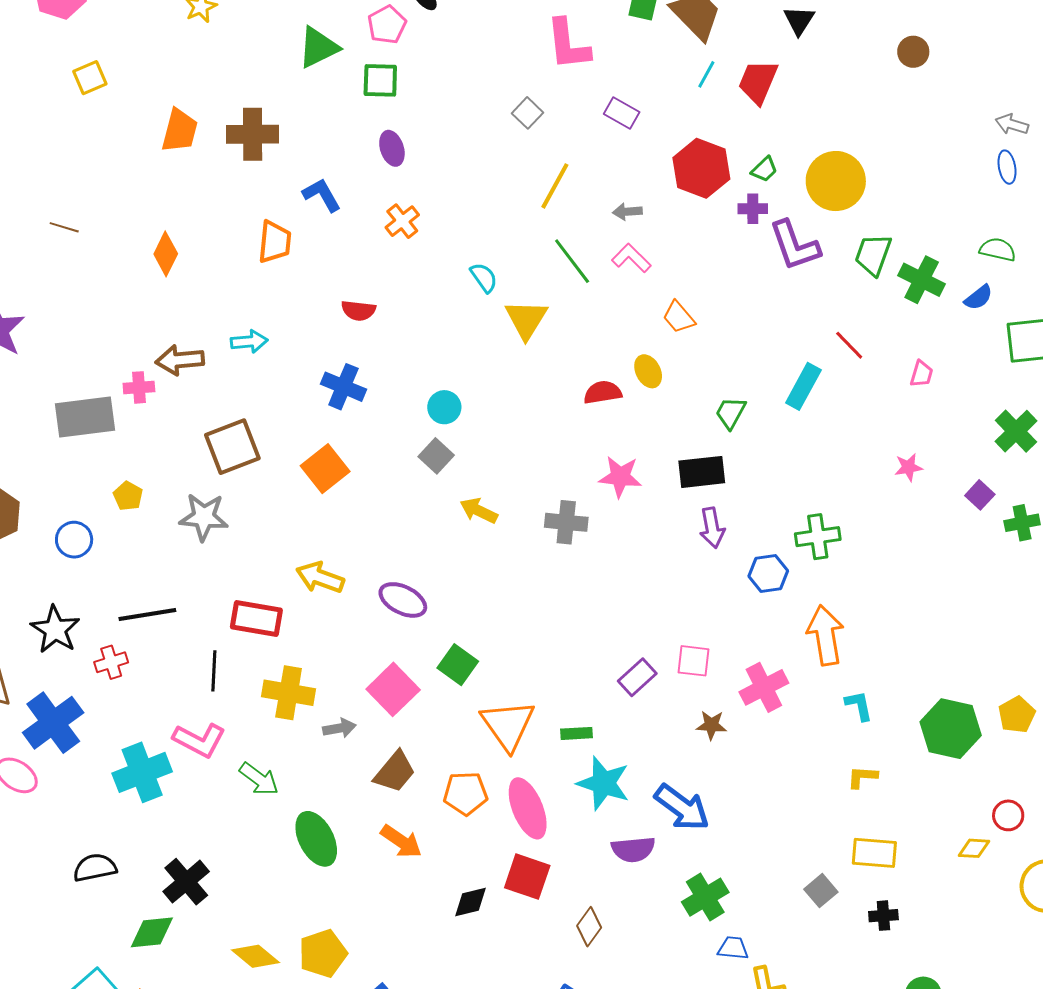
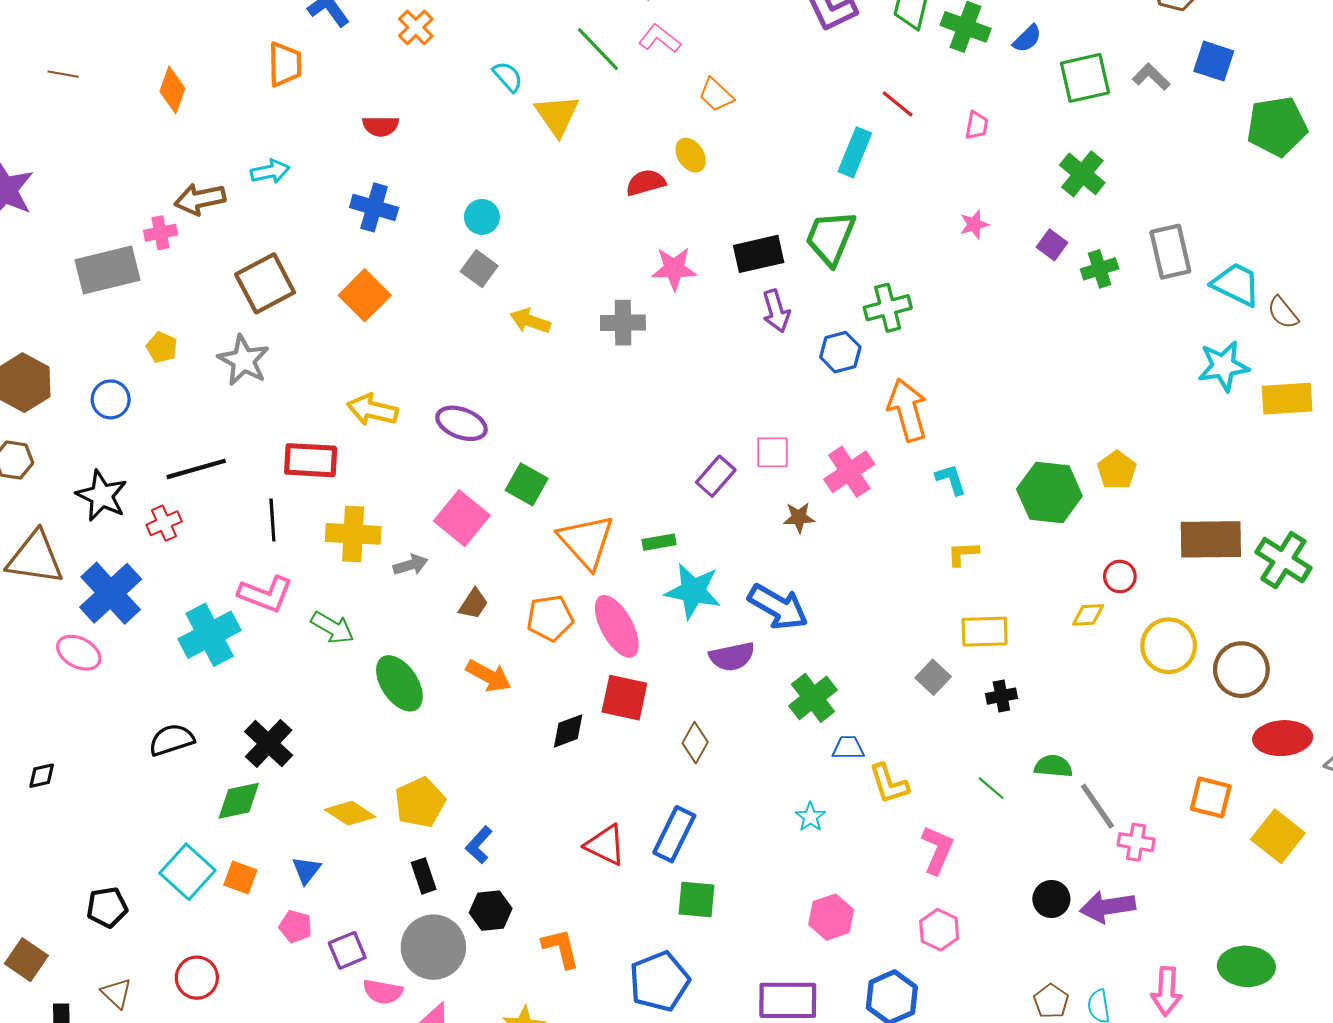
green trapezoid: (731, 413) -> (831, 238), moved, size x1.6
gray star: (204, 517) -> (244, 360), turned 30
brown trapezoid: (395, 772) -> (473, 604), size x0.7

